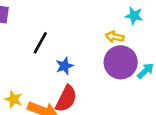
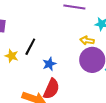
yellow star: (14, 99) -> (12, 56), moved

